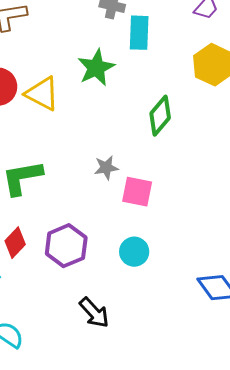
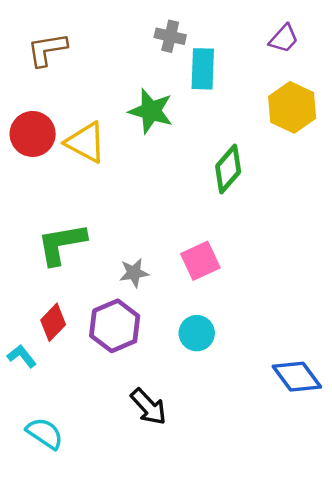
green star: (96, 68) -> (151, 111), turned -30
gray star: (106, 168) -> (134, 273), moved
pink square: (137, 192) -> (200, 261), turned -36

